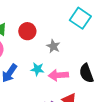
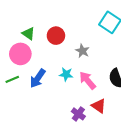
pink arrow: (58, 75) -> (87, 80), turned 54

